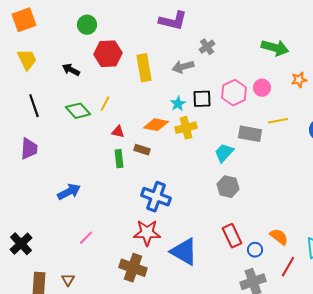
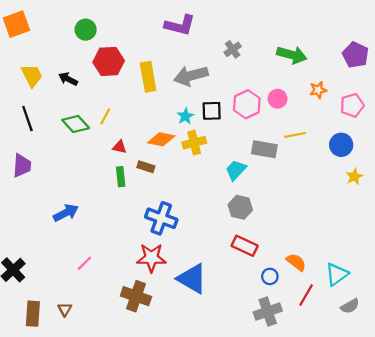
gray cross: (207, 47) -> (233, 49), moved
yellow trapezoid: (27, 60) -> (32, 76), moved
gray arrow: (183, 67) -> (191, 76), size x1.4
red rectangle: (232, 236) -> (245, 246), moved, turned -40

